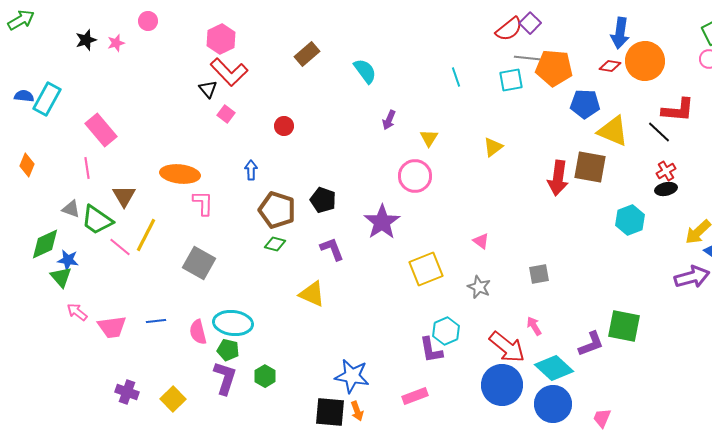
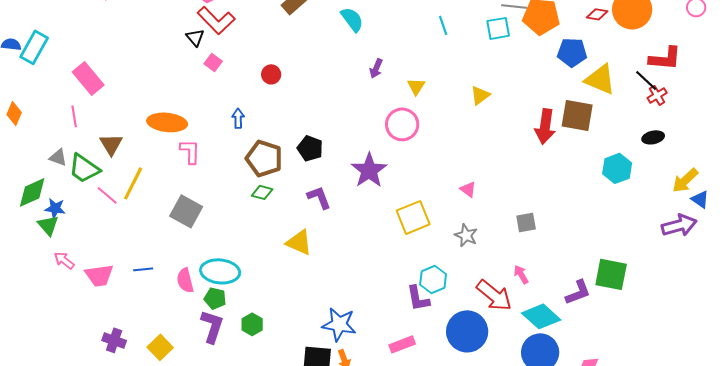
red cross: (666, 171) -> (657, 95), moved
blue circle: (502, 385) -> (467, 331), moved

